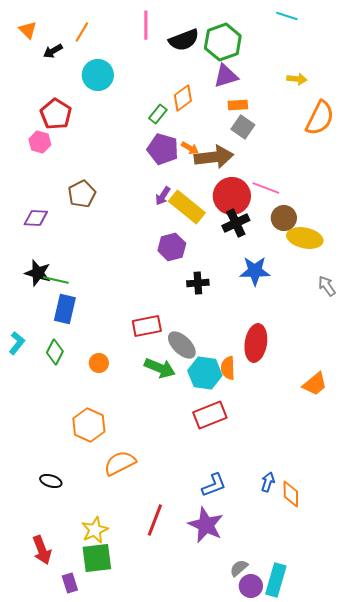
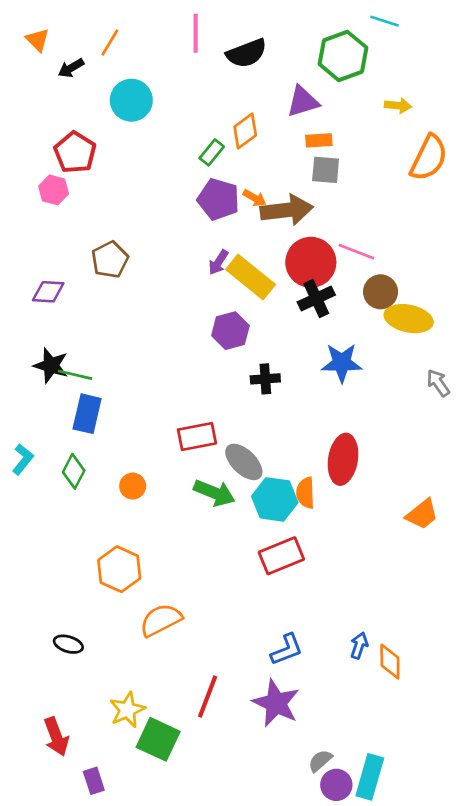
green hexagon: (223, 42) -> (343, 56), moved
gray square: (243, 127) -> (326, 170), turned -30
green square: (97, 558) -> (158, 739), moved, turned 32

